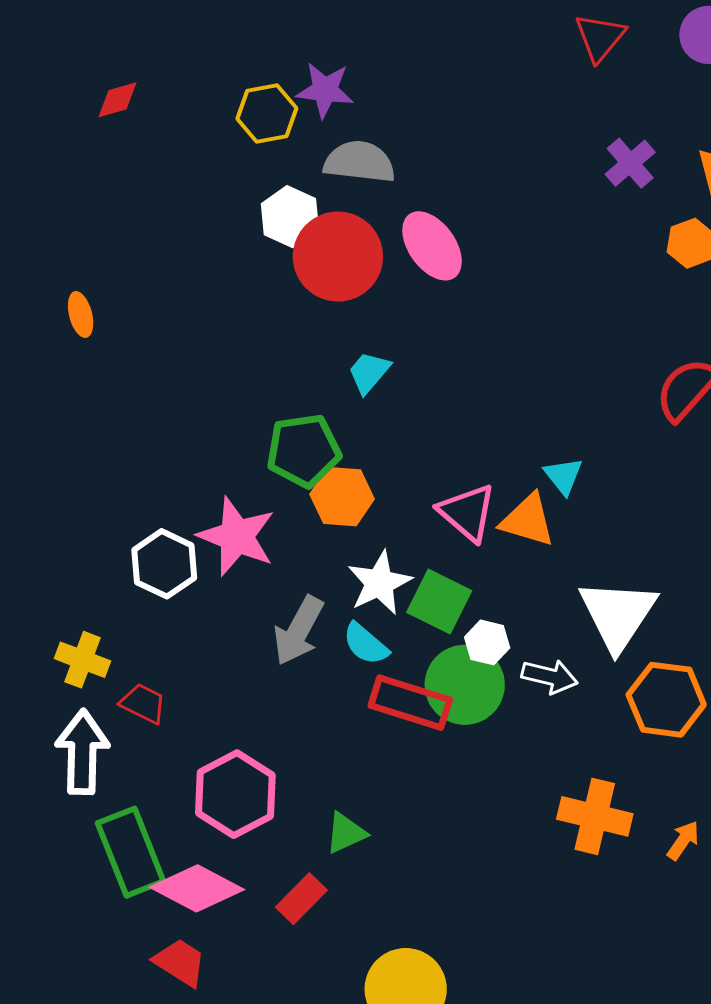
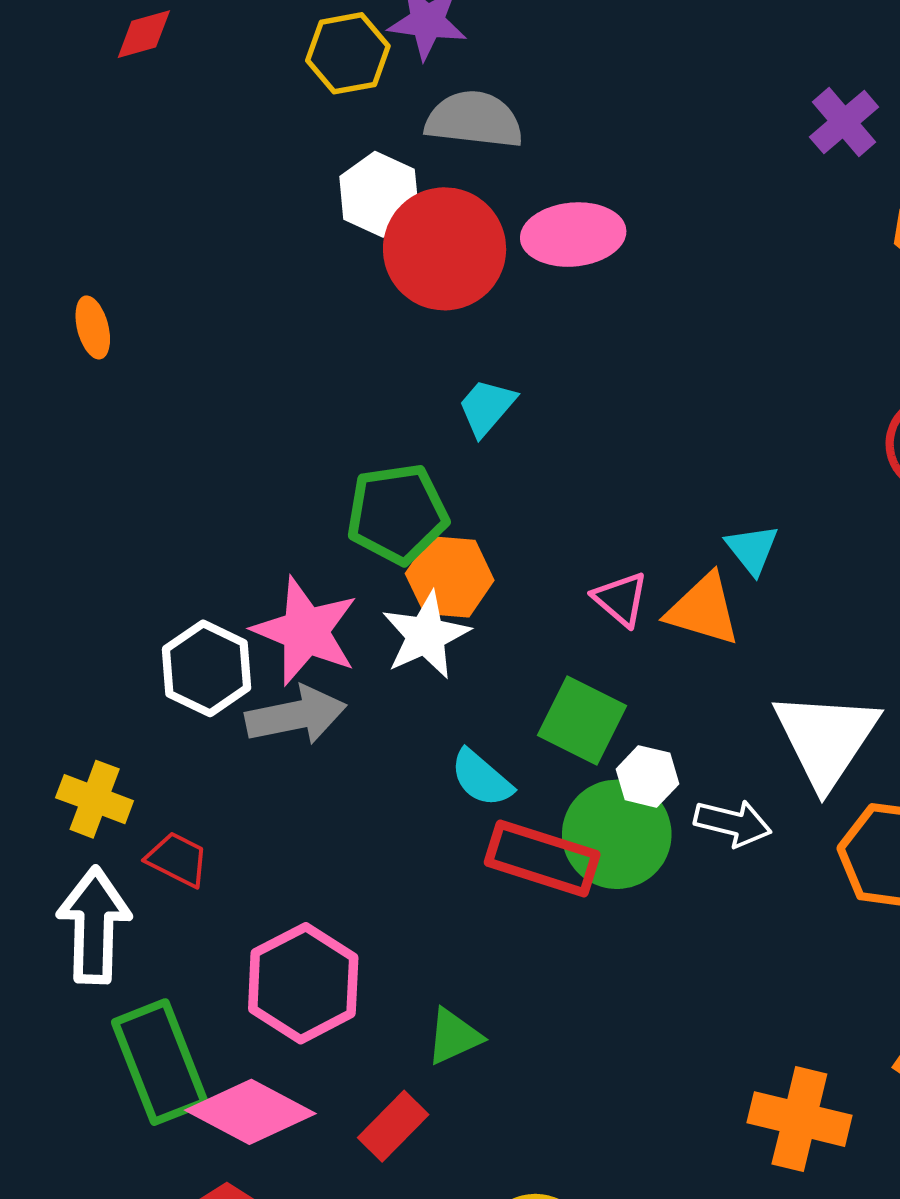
pink ellipse: (432, 246) -> (573, 235), turned -60
pink triangle: (467, 512) -> (621, 599), size x0.7
white star: (379, 583) -> (426, 635), moved
gray arrow: (298, 631) -> (296, 715), moved, turned -130
orange cross: (595, 816) -> (799, 1119), moved

